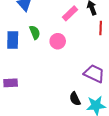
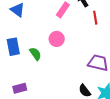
green semicircle: (35, 32) -> (35, 54), moved

